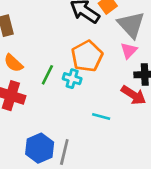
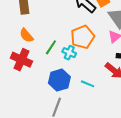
blue hexagon: (40, 148) -> (59, 80), moved

